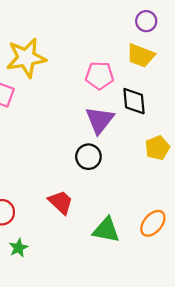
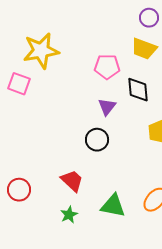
purple triangle: (100, 120) -> (107, 107), size x0.7
green star: (18, 248) -> (69, 215), moved

